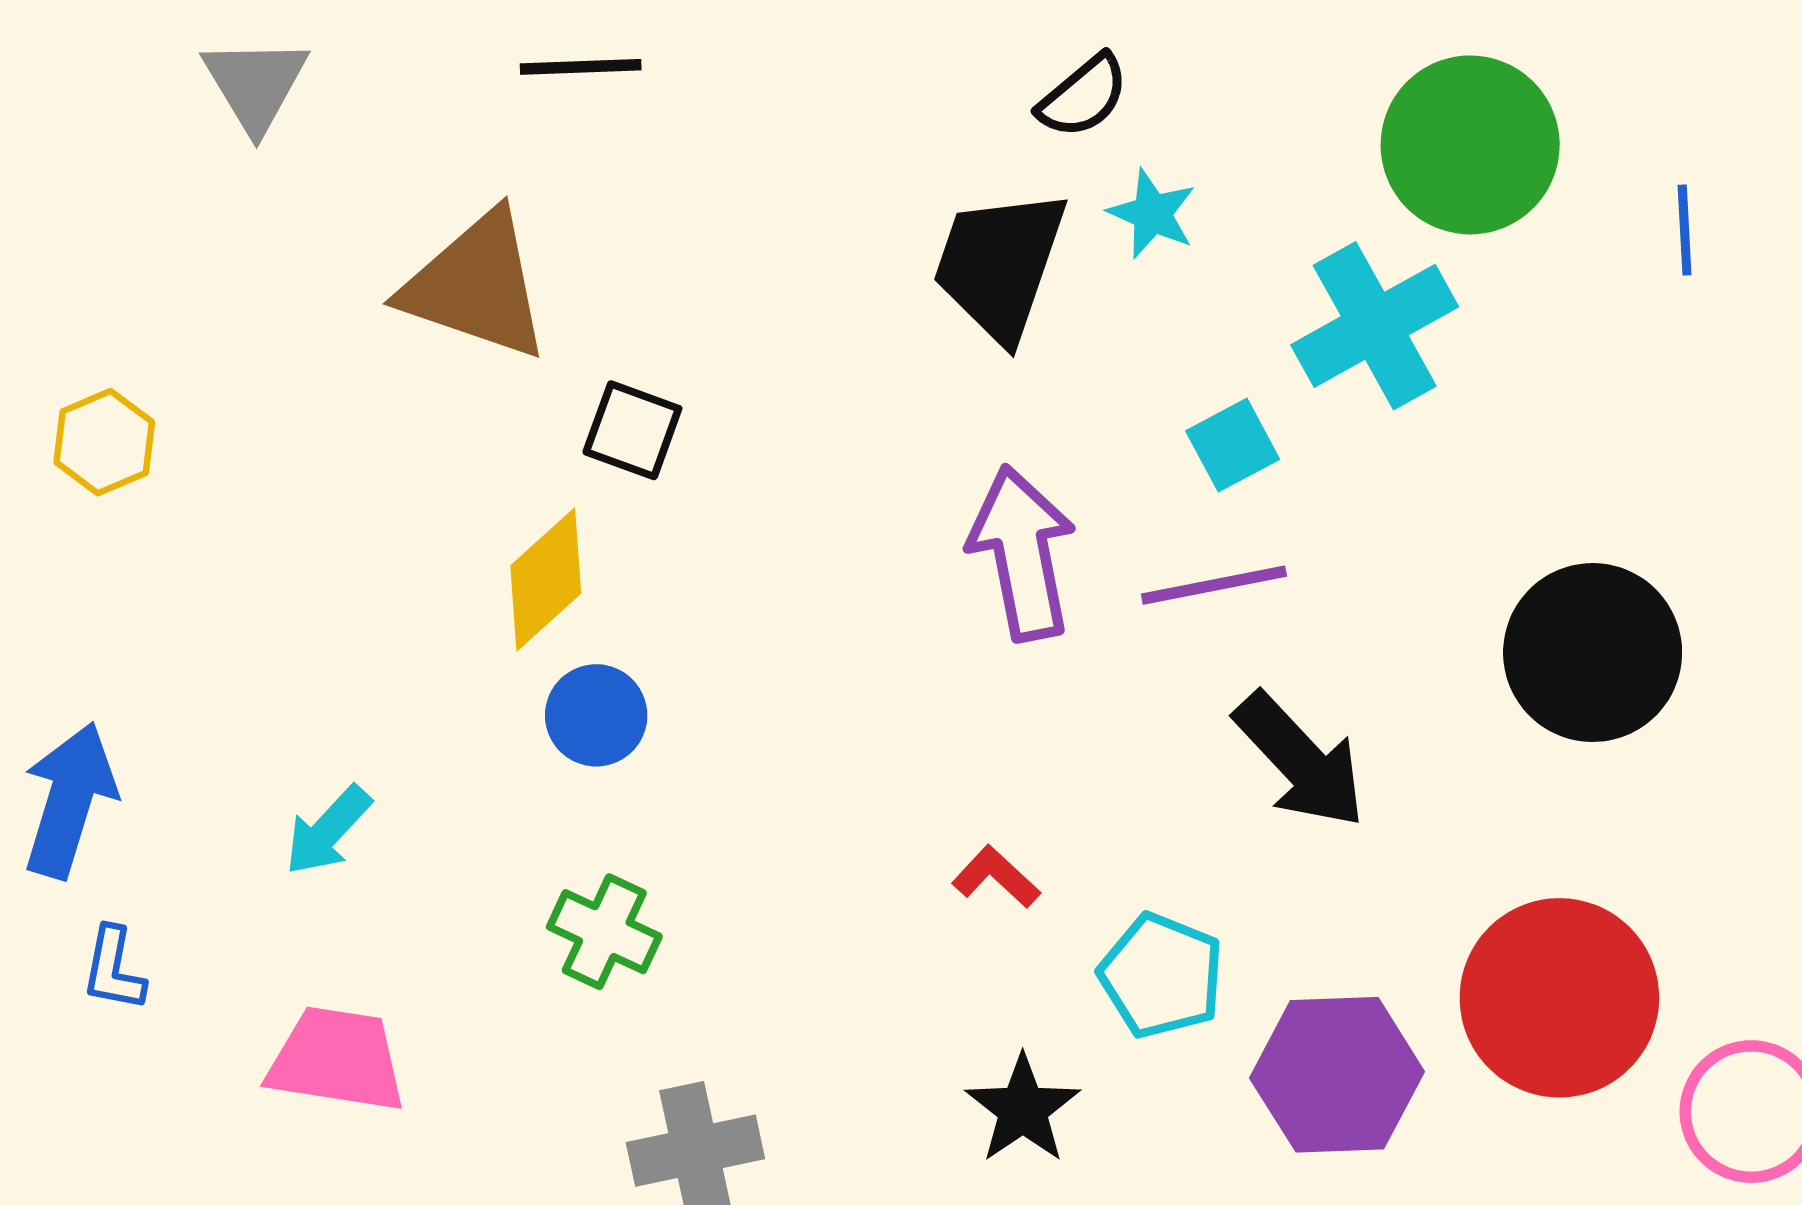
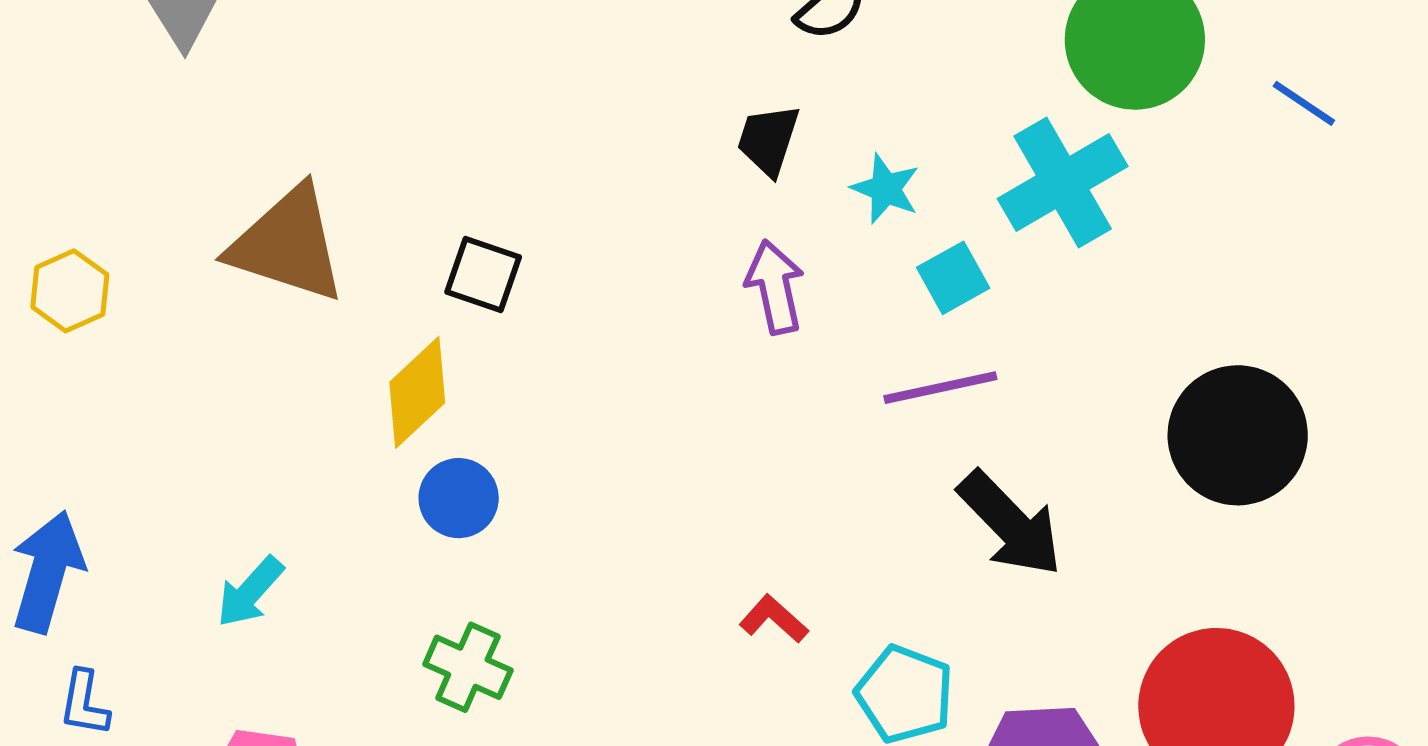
cyan star: (1152, 214) -> (886, 189), moved
blue line: (1685, 230) -> (1304, 103), turned -52
black trapezoid: (1000, 265) -> (768, 140), size x0.6
brown triangle: (476, 286) -> (288, 244), moved
purple arrow: (1022, 553) -> (775, 287), moved, size x0.7

